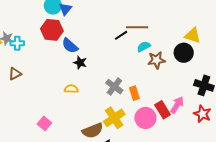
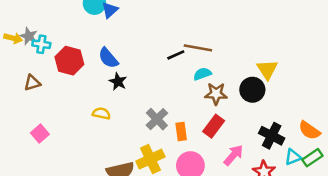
red hexagon: (52, 30) -> (69, 61), moved
yellow triangle: (193, 35) -> (267, 69), turned 30
red rectangle: (163, 110) -> (214, 126), moved, turned 60
pink square: (44, 123) -> (40, 134), moved

